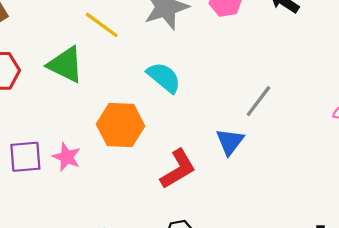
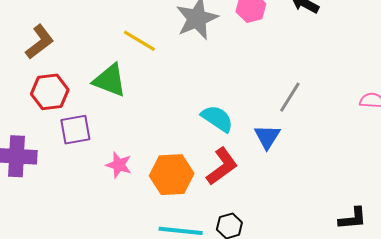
cyan semicircle: (164, 77) -> (217, 119), moved
orange hexagon: (121, 125) -> (172, 175), moved
purple square: (25, 157) -> (75, 130), moved

